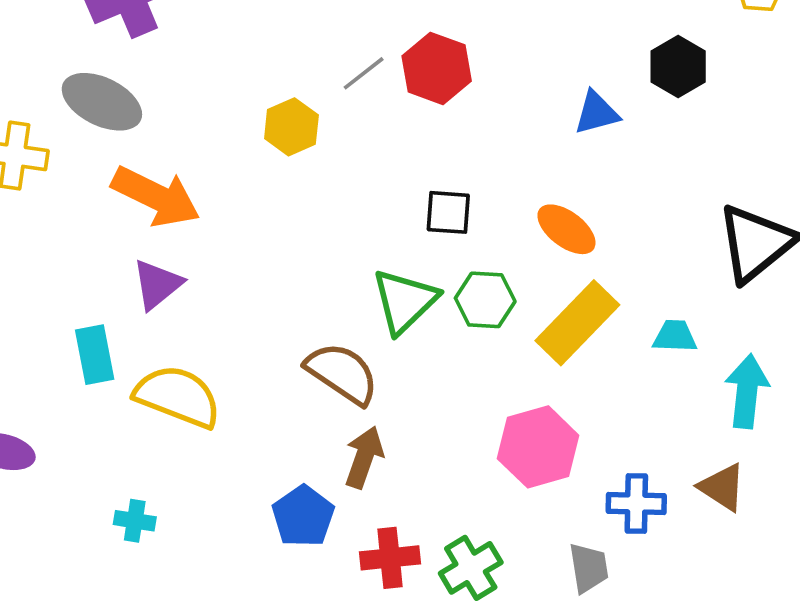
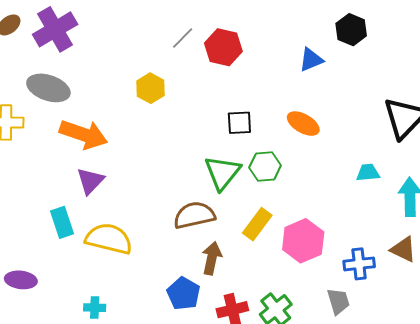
gray line: (364, 73) -> (183, 38), moved
yellow rectangle: (577, 323) -> (257, 224), moved, size x0.7
brown semicircle: (342, 373) -> (194, 215), turned -39

